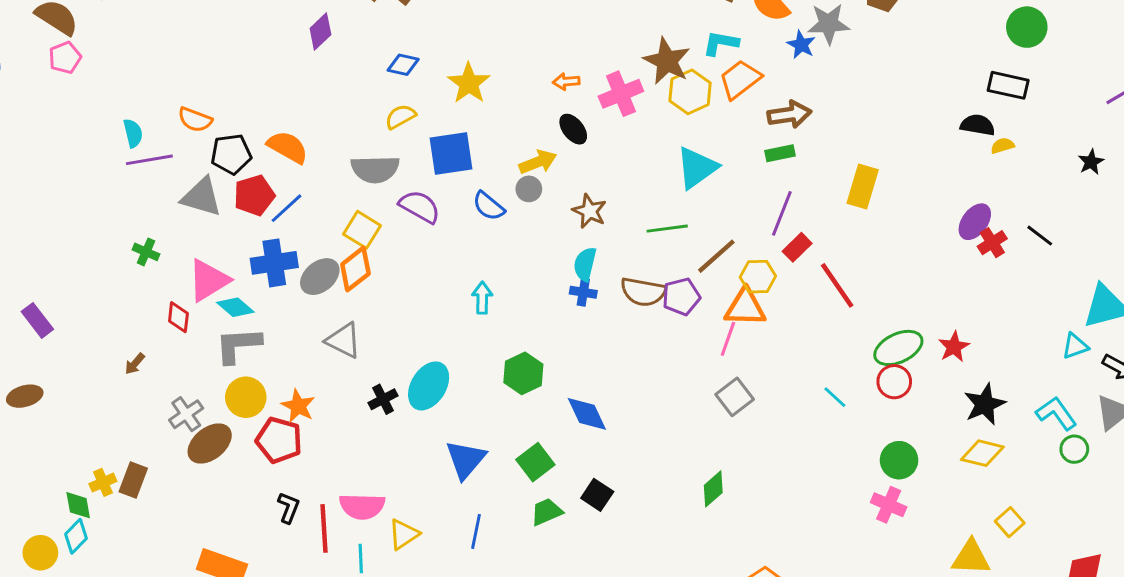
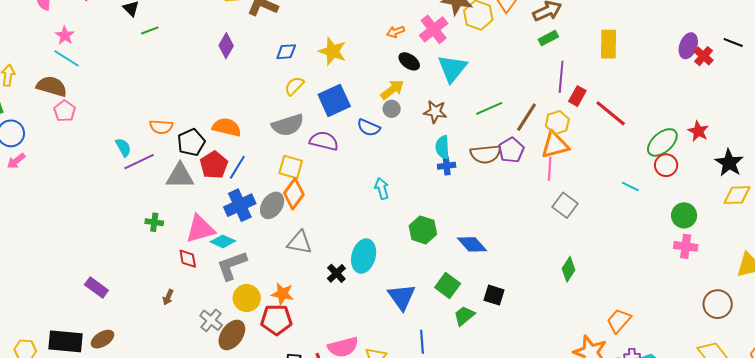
cyan triangle: (697, 168) -> (452, 68), moved
pink triangle: (209, 280) -> (200, 229), turned 32

